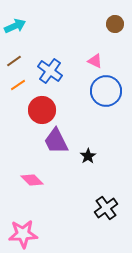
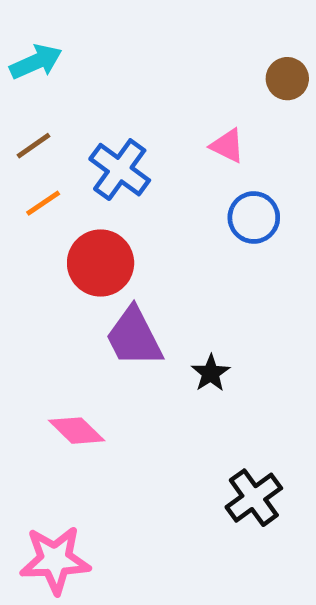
brown circle: (115, 24) -> (287, 79), moved
blue circle: (106, 91) -> (254, 218), size x0.7

